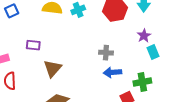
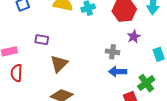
purple star: (144, 36) -> (134, 37), moved
green cross: (142, 82) -> (146, 83), turned -30

